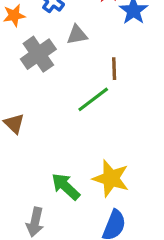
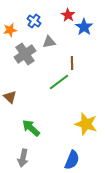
yellow star: (111, 178) -> (86, 124), moved
green arrow: (66, 187) -> (31, 128), moved

